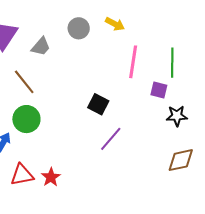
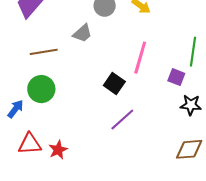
gray trapezoid: (41, 47) -> (83, 33), moved
pink line: (133, 62) -> (140, 58), moved
brown line: (24, 82) -> (44, 52), turned -68

